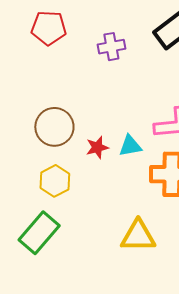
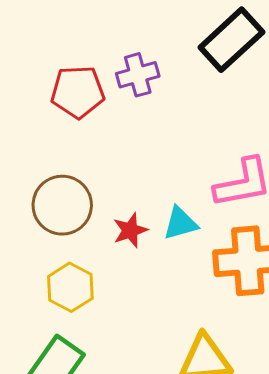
red pentagon: (49, 28) -> (78, 92), moved

